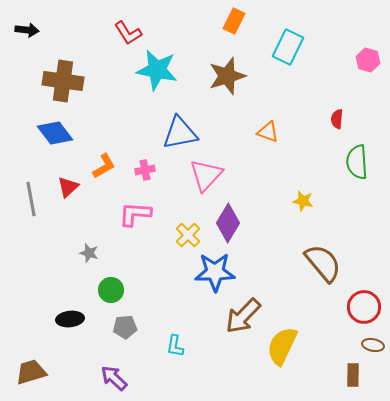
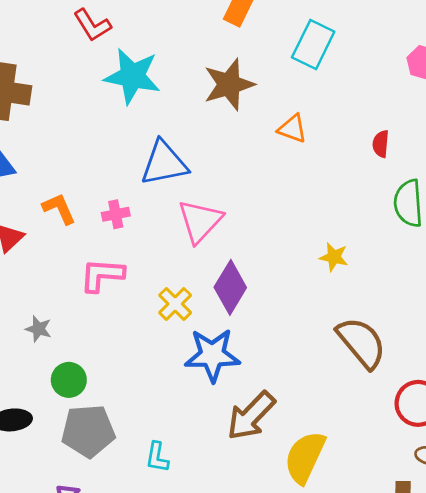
orange triangle: (268, 132) -> (292, 129), moved
orange L-shape: (104, 166) -> (59, 209), turned -84
gray pentagon: (125, 327) -> (88, 431), size x1.6

